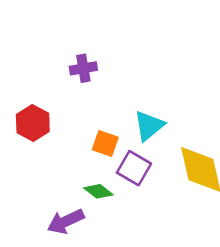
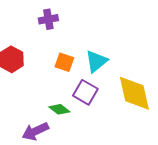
orange square: (105, 144) -> (64, 62), moved

